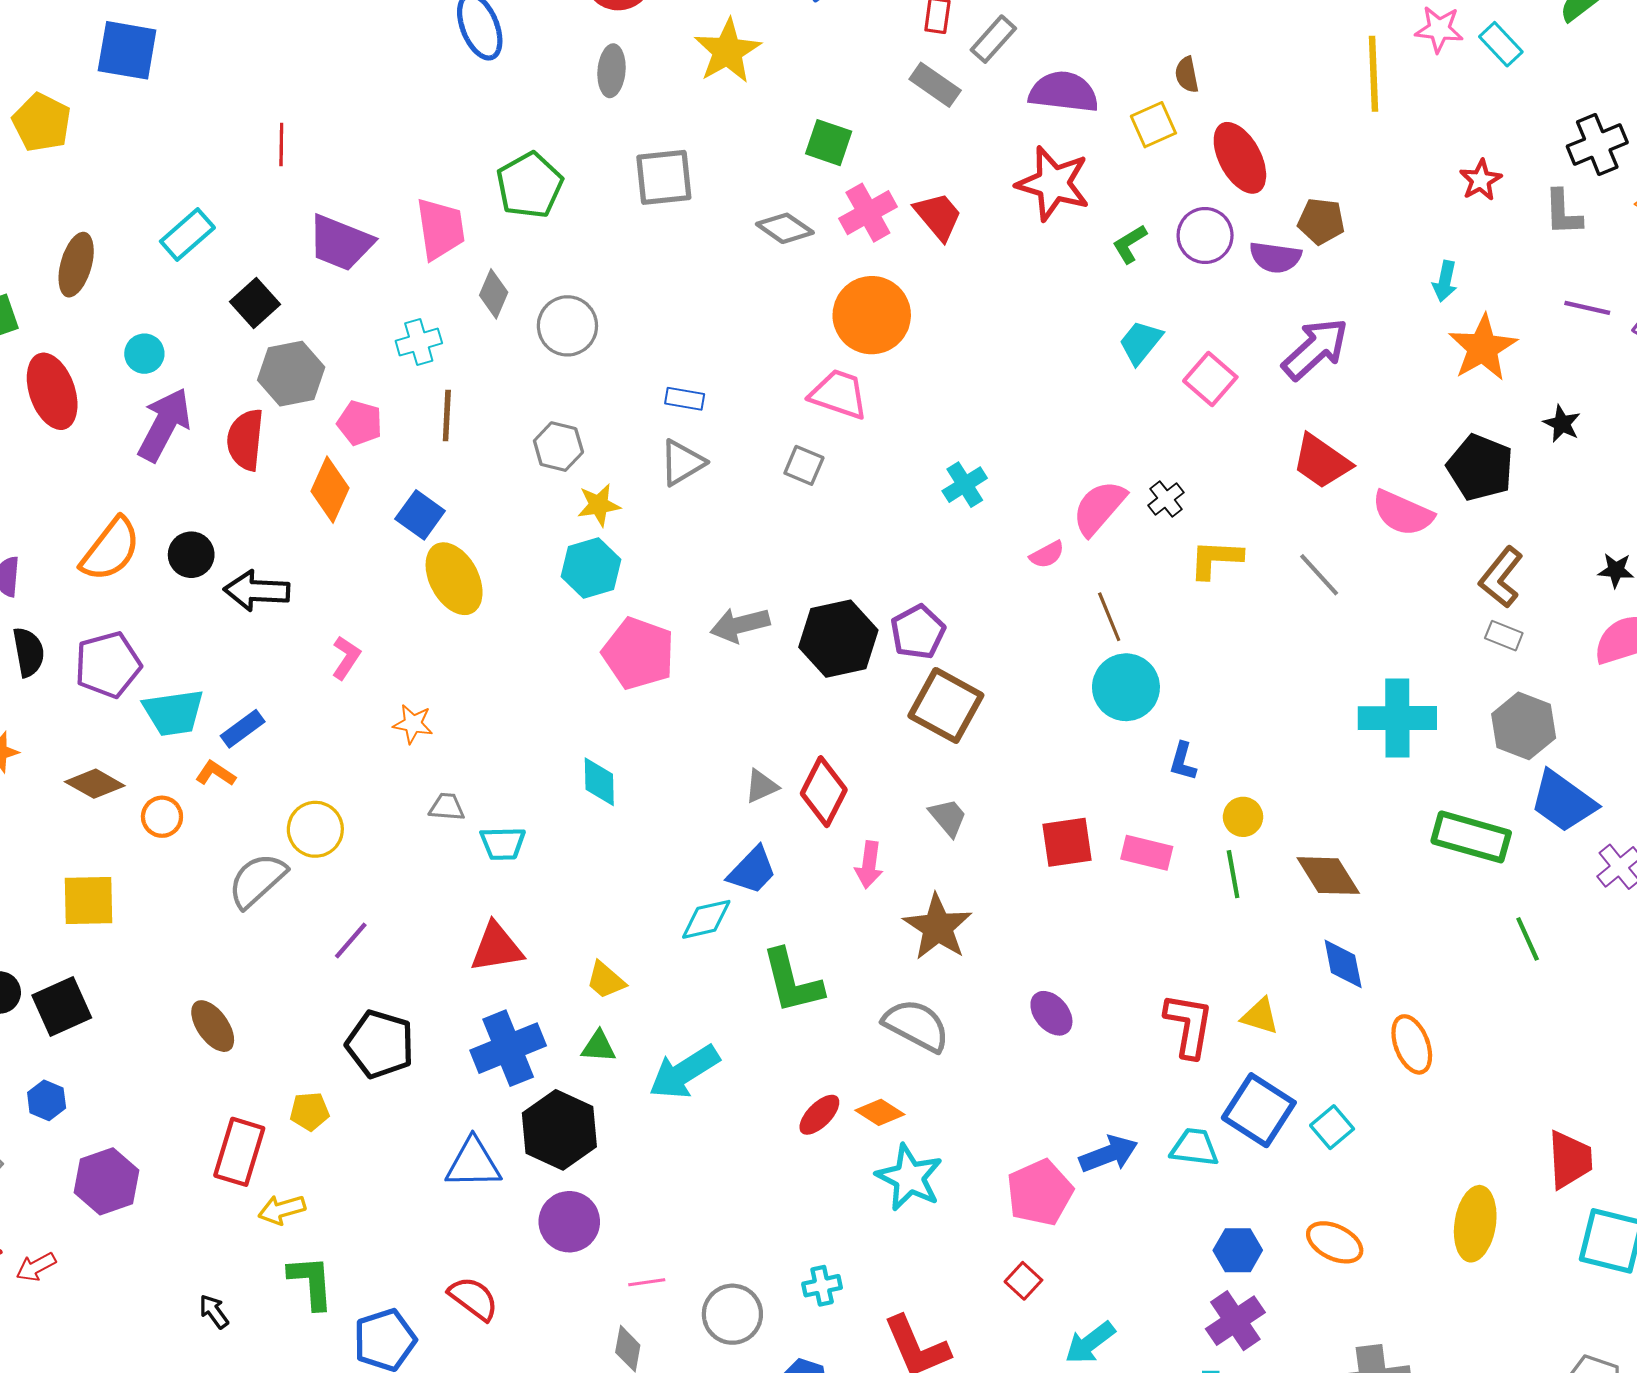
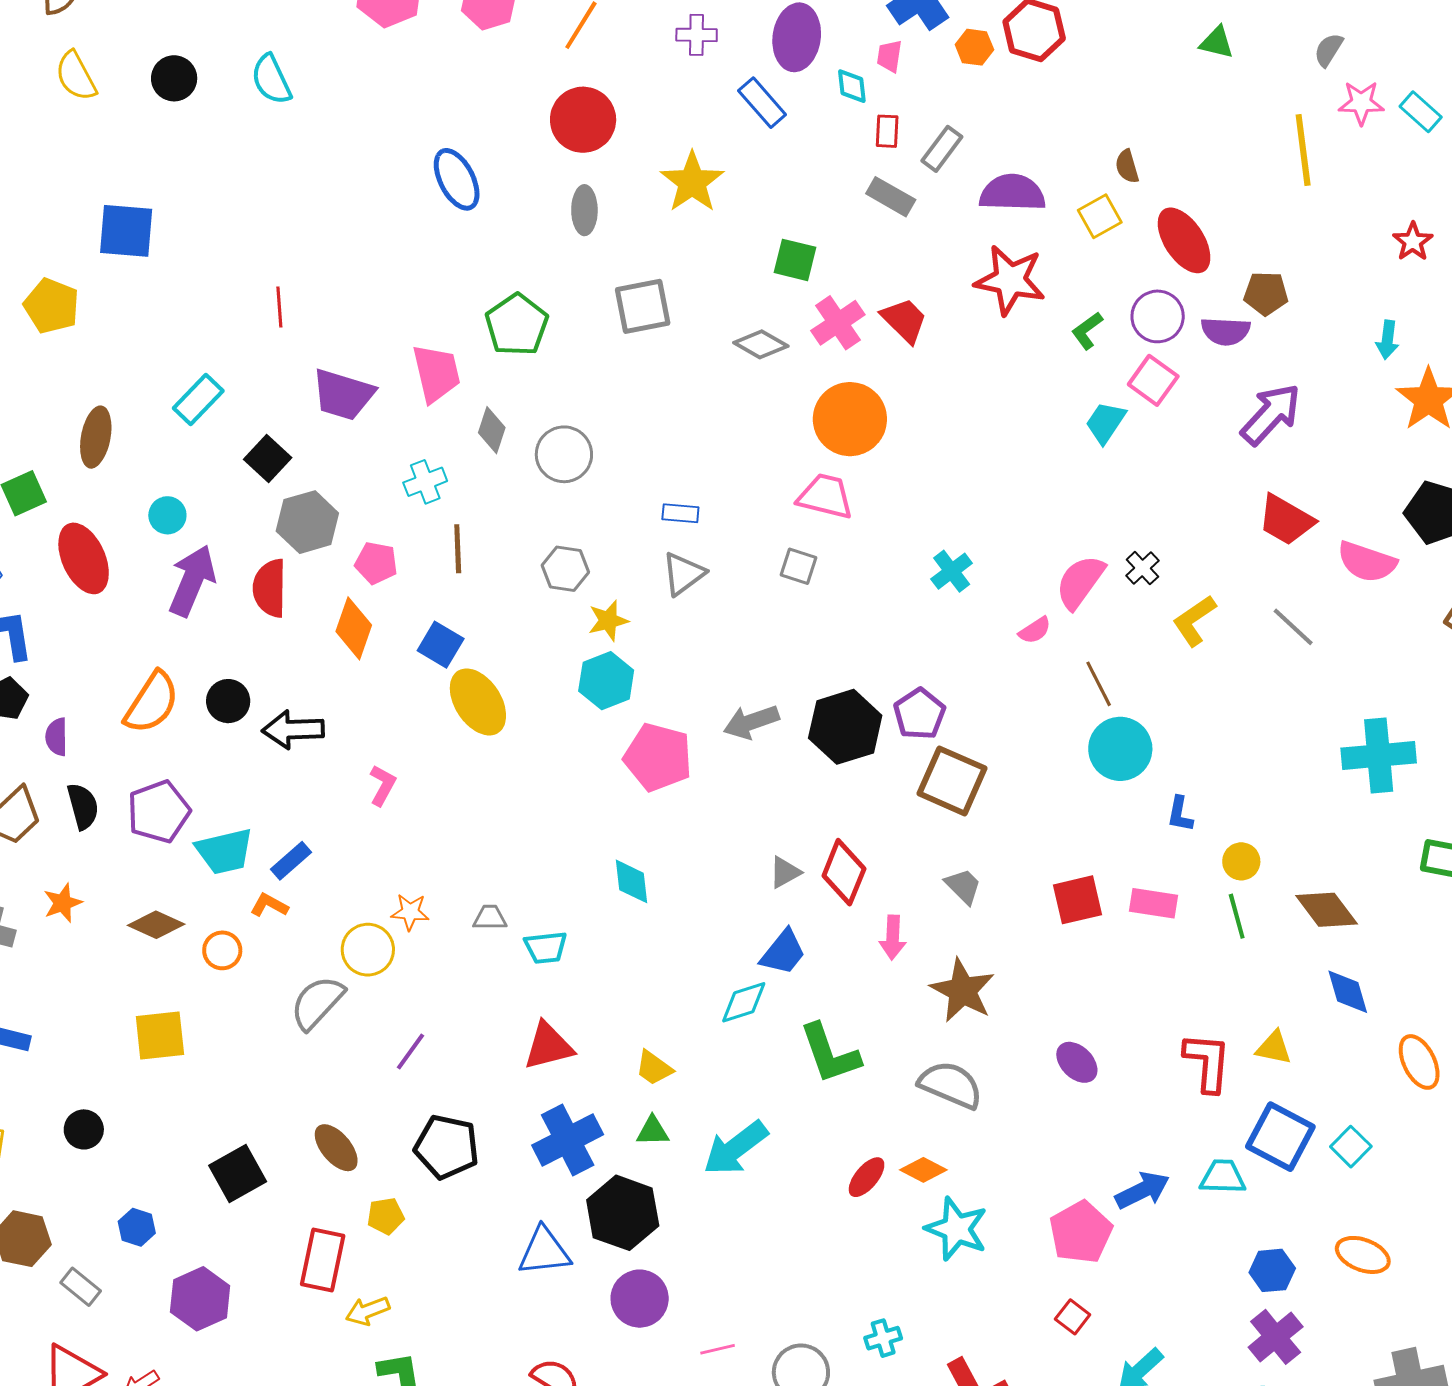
pink square: (1210, 379) -> (1153, 380), moved
yellow L-shape: (1216, 559) -> (1194, 621), turned -32
orange star: (413, 724) -> (410, 912), moved
black square: (62, 1006) -> (238, 1174), moved
brown ellipse: (213, 1026) -> (336, 1148), moved

